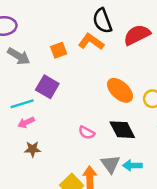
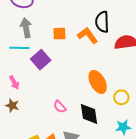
gray arrow: (19, 56) -> (26, 28), turned -150
cyan line: (22, 104) -> (19, 48), moved
pink arrow: (26, 122) -> (14, 82), turned -112

